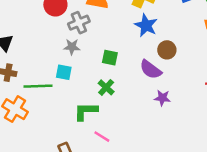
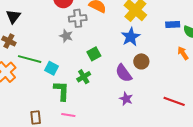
green square: (110, 58) -> (94, 54), turned 32
cyan square: (64, 72) -> (52, 68), moved
green L-shape: (86, 111) -> (62, 91), turned 75
pink line: (102, 137) -> (68, 115), turned -40

